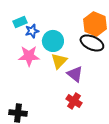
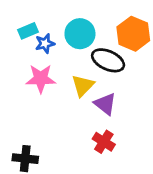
cyan circle: (53, 41) -> (80, 34), moved
black ellipse: (92, 43) -> (108, 60), moved

